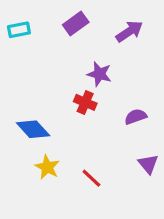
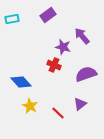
purple arrow: (129, 31) -> (82, 36), moved, turned -96
purple semicircle: (136, 117) -> (86, 74), size x1.5
purple triangle: (148, 164) -> (80, 104), moved, turned 32

